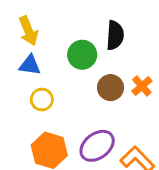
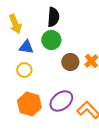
black semicircle: (115, 35) -> (53, 17), moved
blue triangle: (30, 65) -> (26, 47), moved

